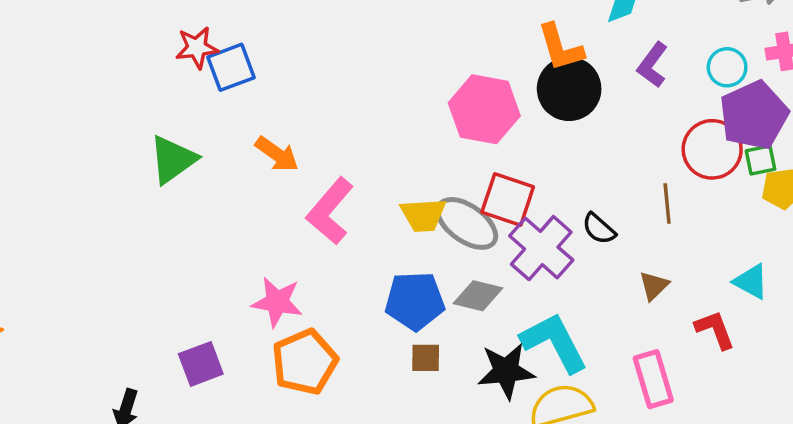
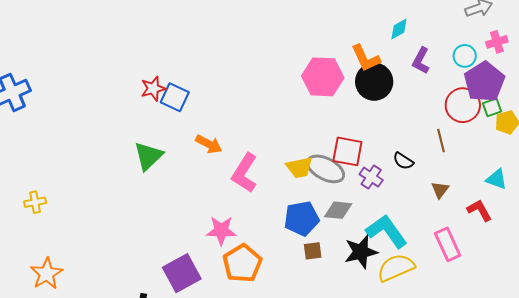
blue square: (231, 67) -> (175, 97), turned -36
pink hexagon: (484, 109) -> (323, 77), moved
purple cross: (541, 248) -> (371, 177), size x0.6
purple square: (201, 364) -> (182, 273), size x1.4

